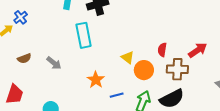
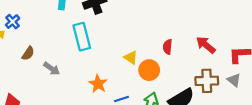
red arrow: (198, 50) -> (206, 45), turned -102
brown semicircle: (24, 58) -> (28, 53), moved, turned -32
brown cross: (177, 69) -> (207, 81), moved

